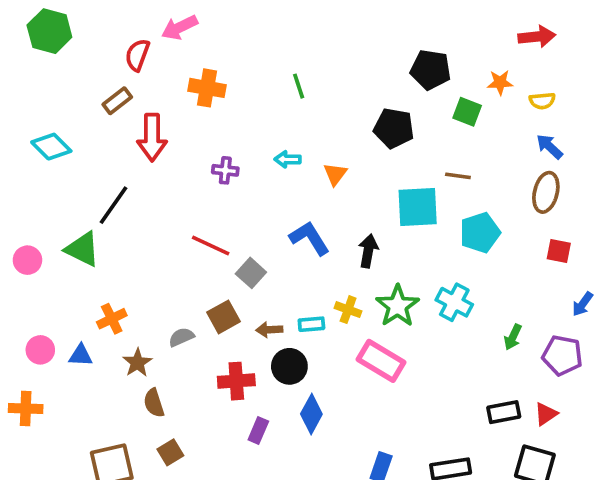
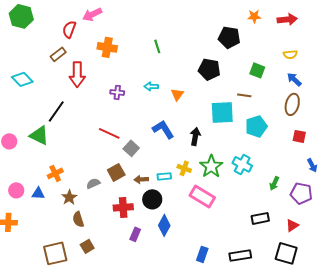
orange star: (500, 82) -> (254, 16), moved
green square: (467, 112) -> (257, 70), moved
blue arrow: (583, 304) -> (312, 165), turned -64
black rectangle: (504, 412) -> (260, 218), moved

